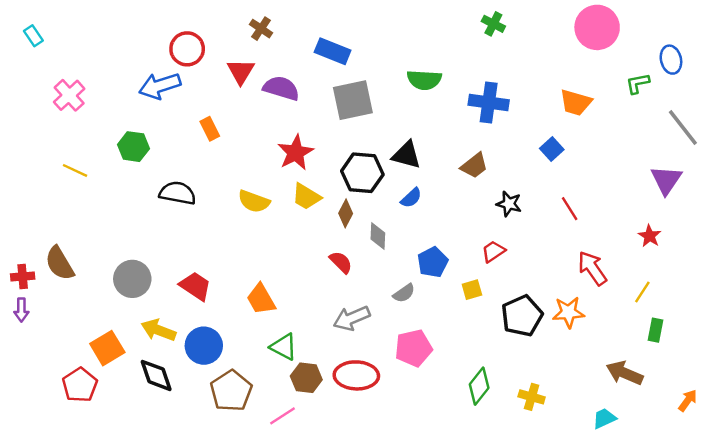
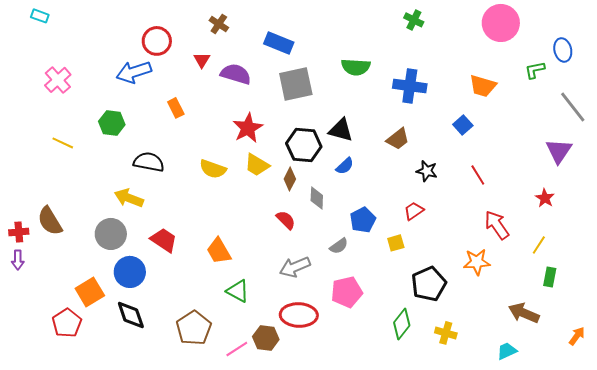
cyan rectangle: (33, 36) -> (40, 16), moved, turned -36
red triangle: (241, 72) -> (202, 60), size x0.7
black pentagon: (522, 316) -> (429, 284), moved
yellow arrow: (159, 330) -> (129, 198), moved
blue circle: (204, 346) -> (130, 272), moved
brown hexagon: (306, 378) -> (266, 338), moved

